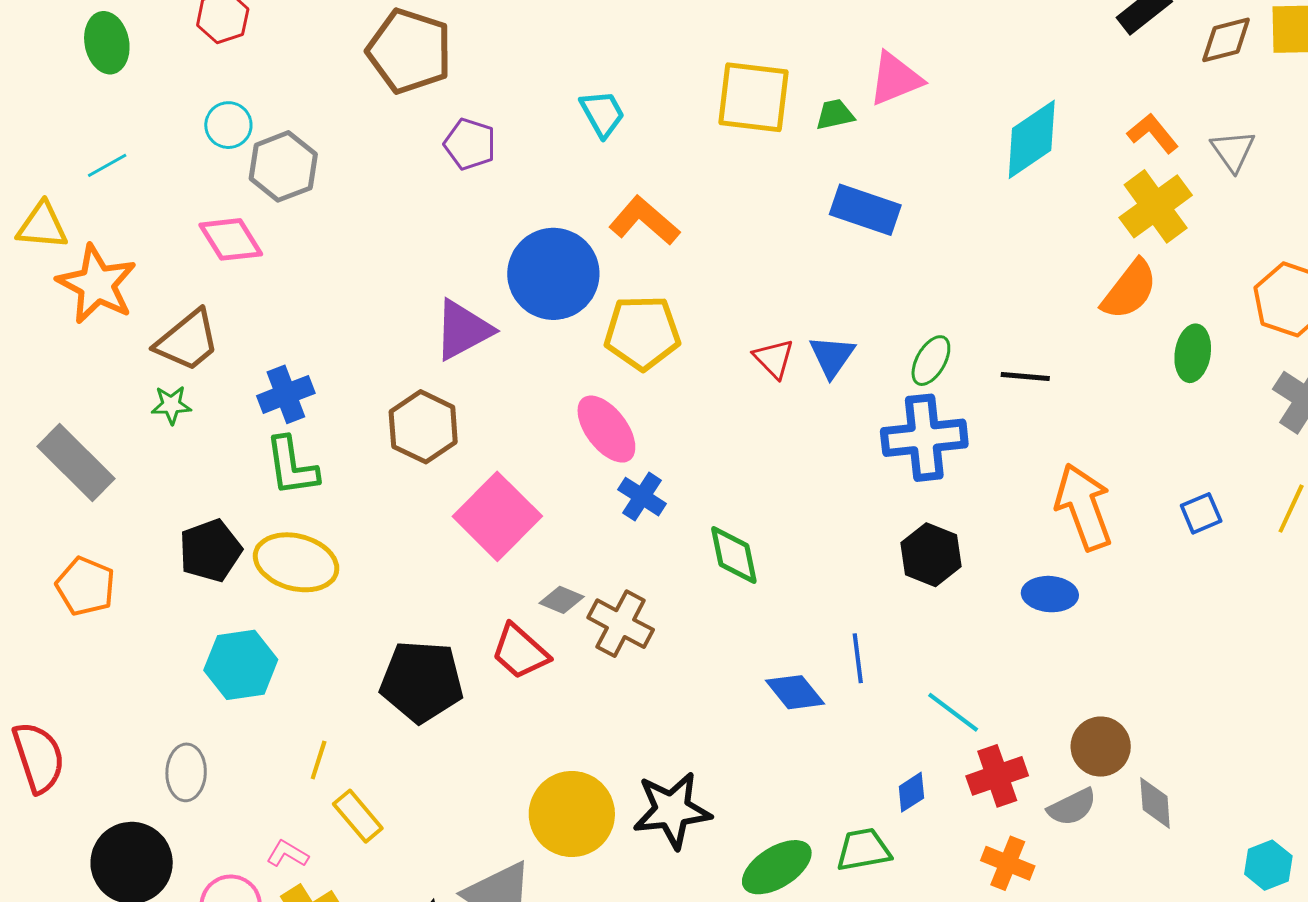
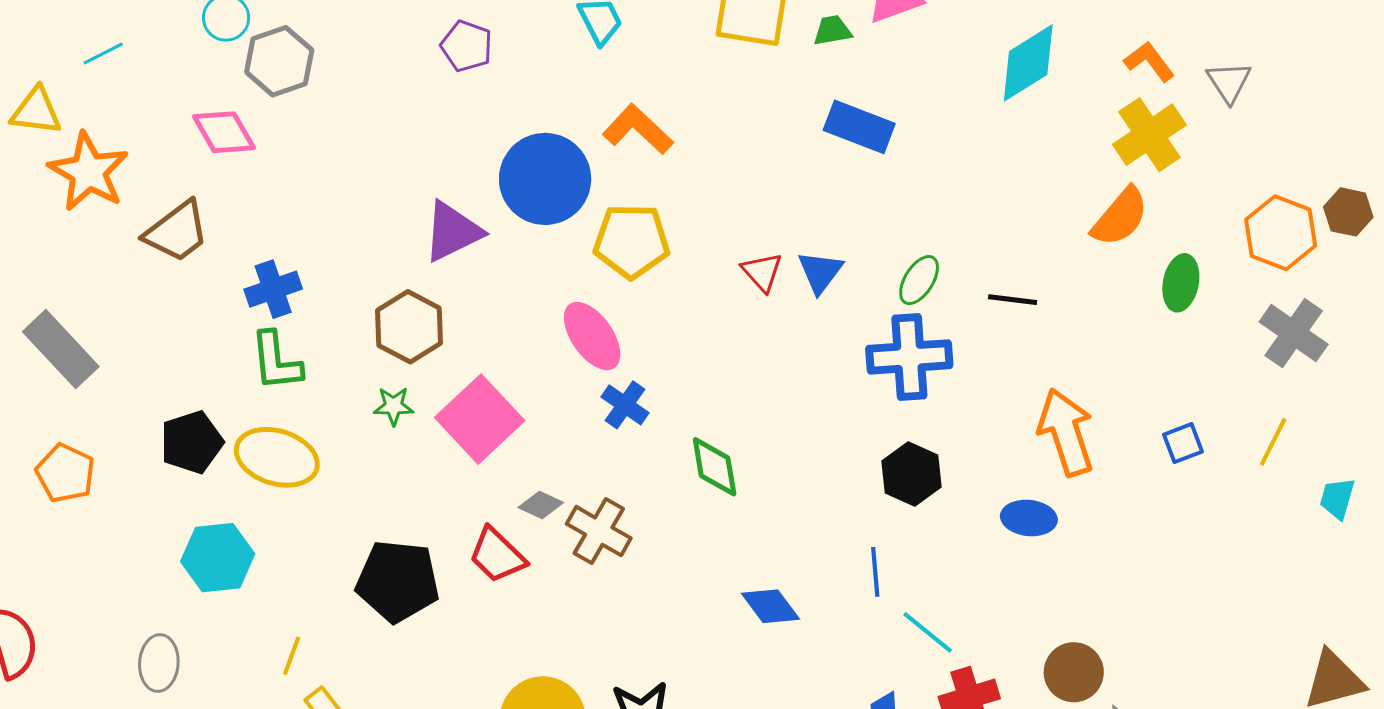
green star: (171, 405) -> (394, 406), moved
blue line: (858, 658) -> (875, 572), moved

